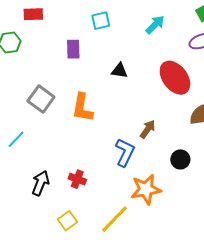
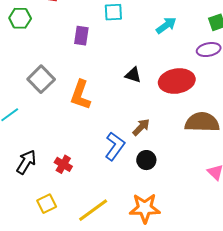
black triangle: (119, 71) -> (133, 75), moved
red ellipse: (175, 78) -> (177, 81), turned -72
black circle: (180, 159) -> (146, 160), moved
orange star: (146, 189) -> (145, 208), moved

